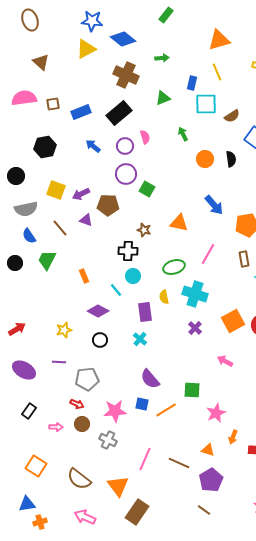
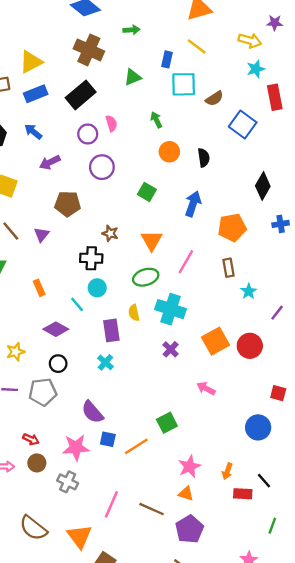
yellow triangle: (86, 49) -> (31, 62), moved
yellow line: (217, 72) -> (197, 46), turned -30
blue arrow: (93, 146) -> (33, 132), moved
orange circle: (205, 159) -> (169, 152), moved
black semicircle: (231, 159) -> (204, 158), moved
purple circle: (126, 174) -> (102, 167), moved
green square: (147, 189) -> (147, 192), moved
purple arrow: (81, 194) -> (50, 162), moved
blue arrow: (214, 205) -> (193, 204), turned -120
purple triangle: (86, 220) -> (42, 235), moved, turned 48
orange triangle: (179, 223) -> (152, 240), moved, turned 48
gray pentagon: (87, 379) -> (43, 392), moved
purple semicircle: (150, 379) -> (92, 412), moved
green square: (192, 390) -> (167, 423), turned -30
pink star: (216, 413) -> (189, 466), moved
orange arrow: (233, 437) -> (227, 471), moved

